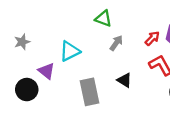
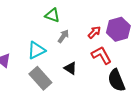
cyan triangle: (70, 51) -> (36, 50), moved
gray rectangle: (90, 92) -> (40, 78), turned -30

